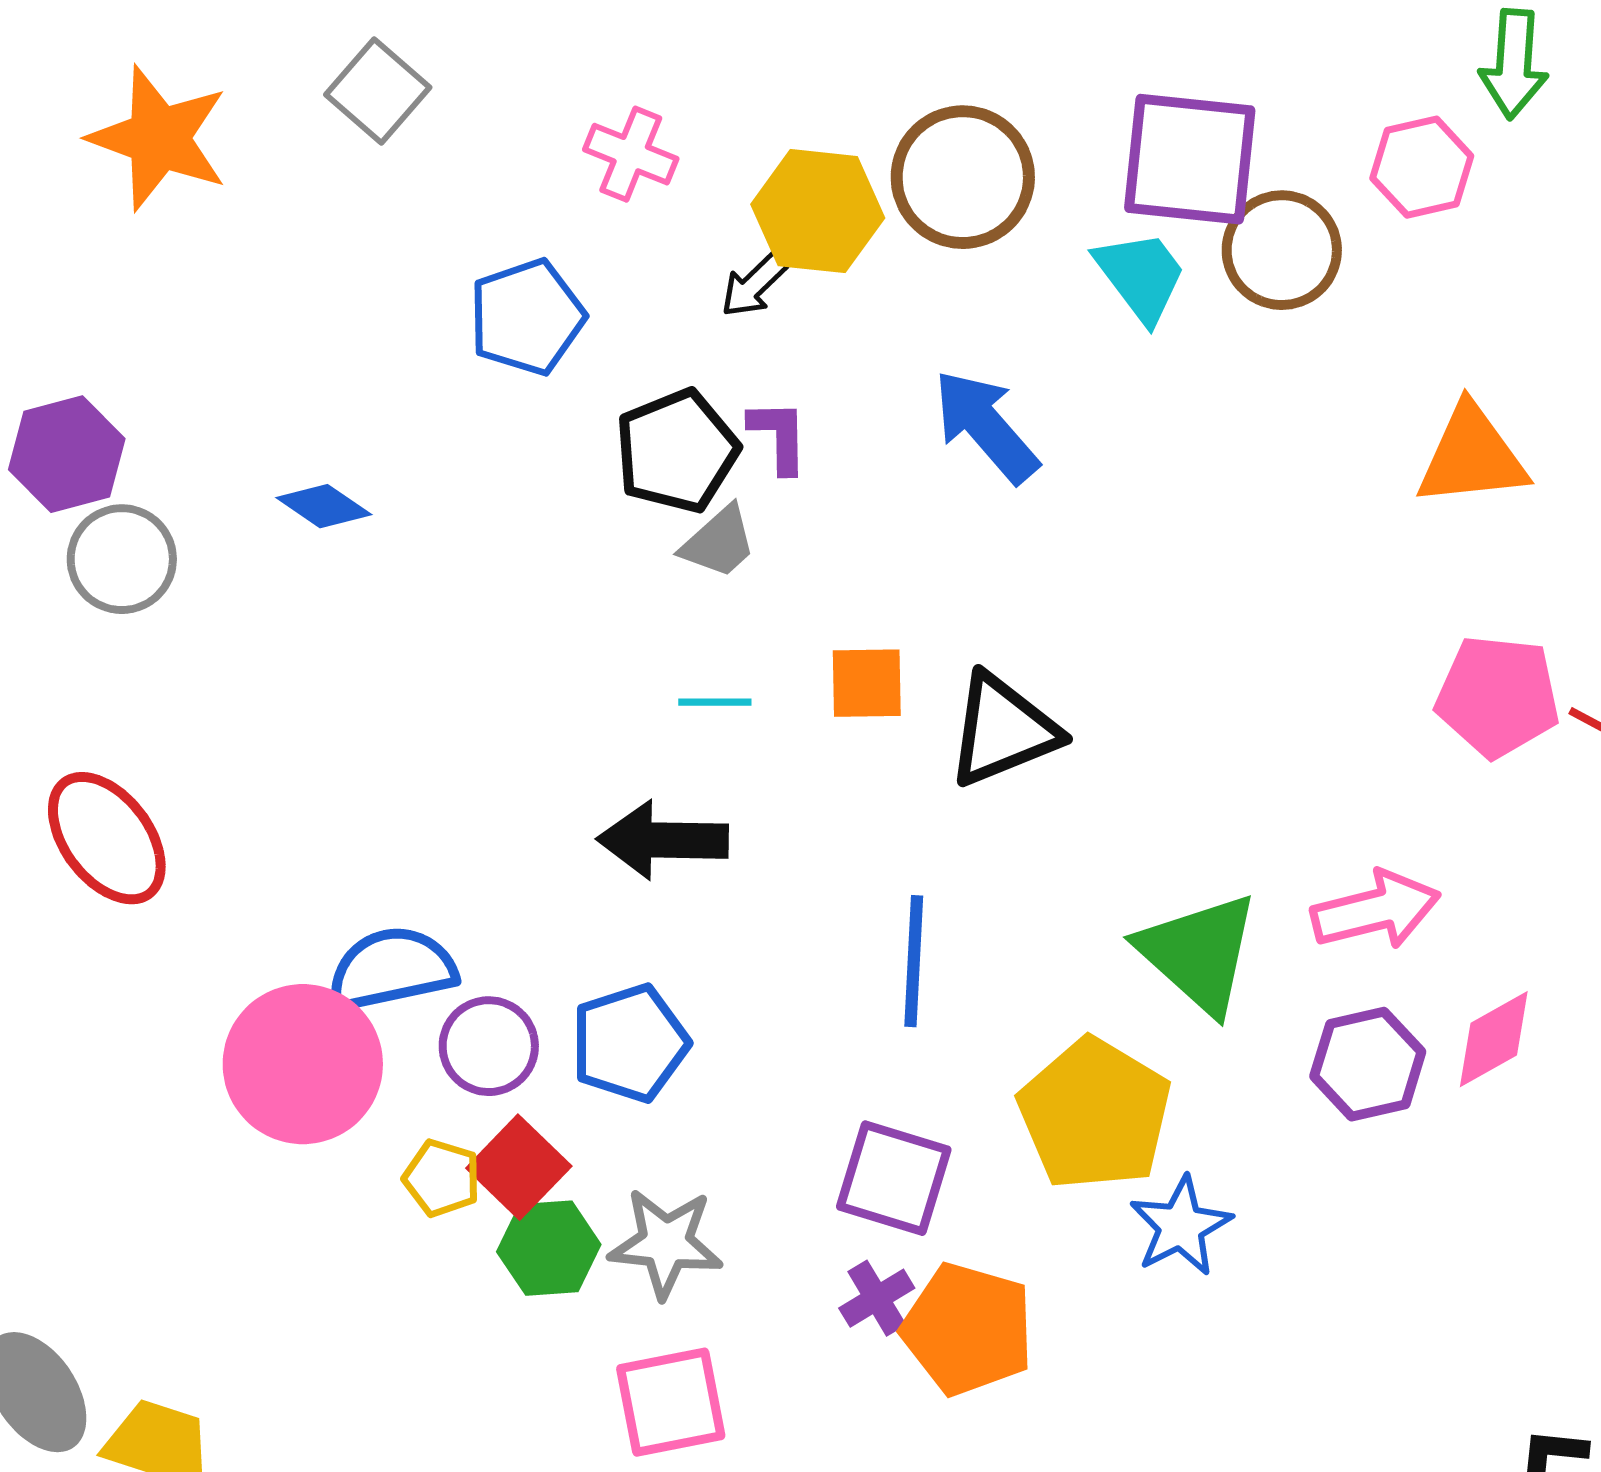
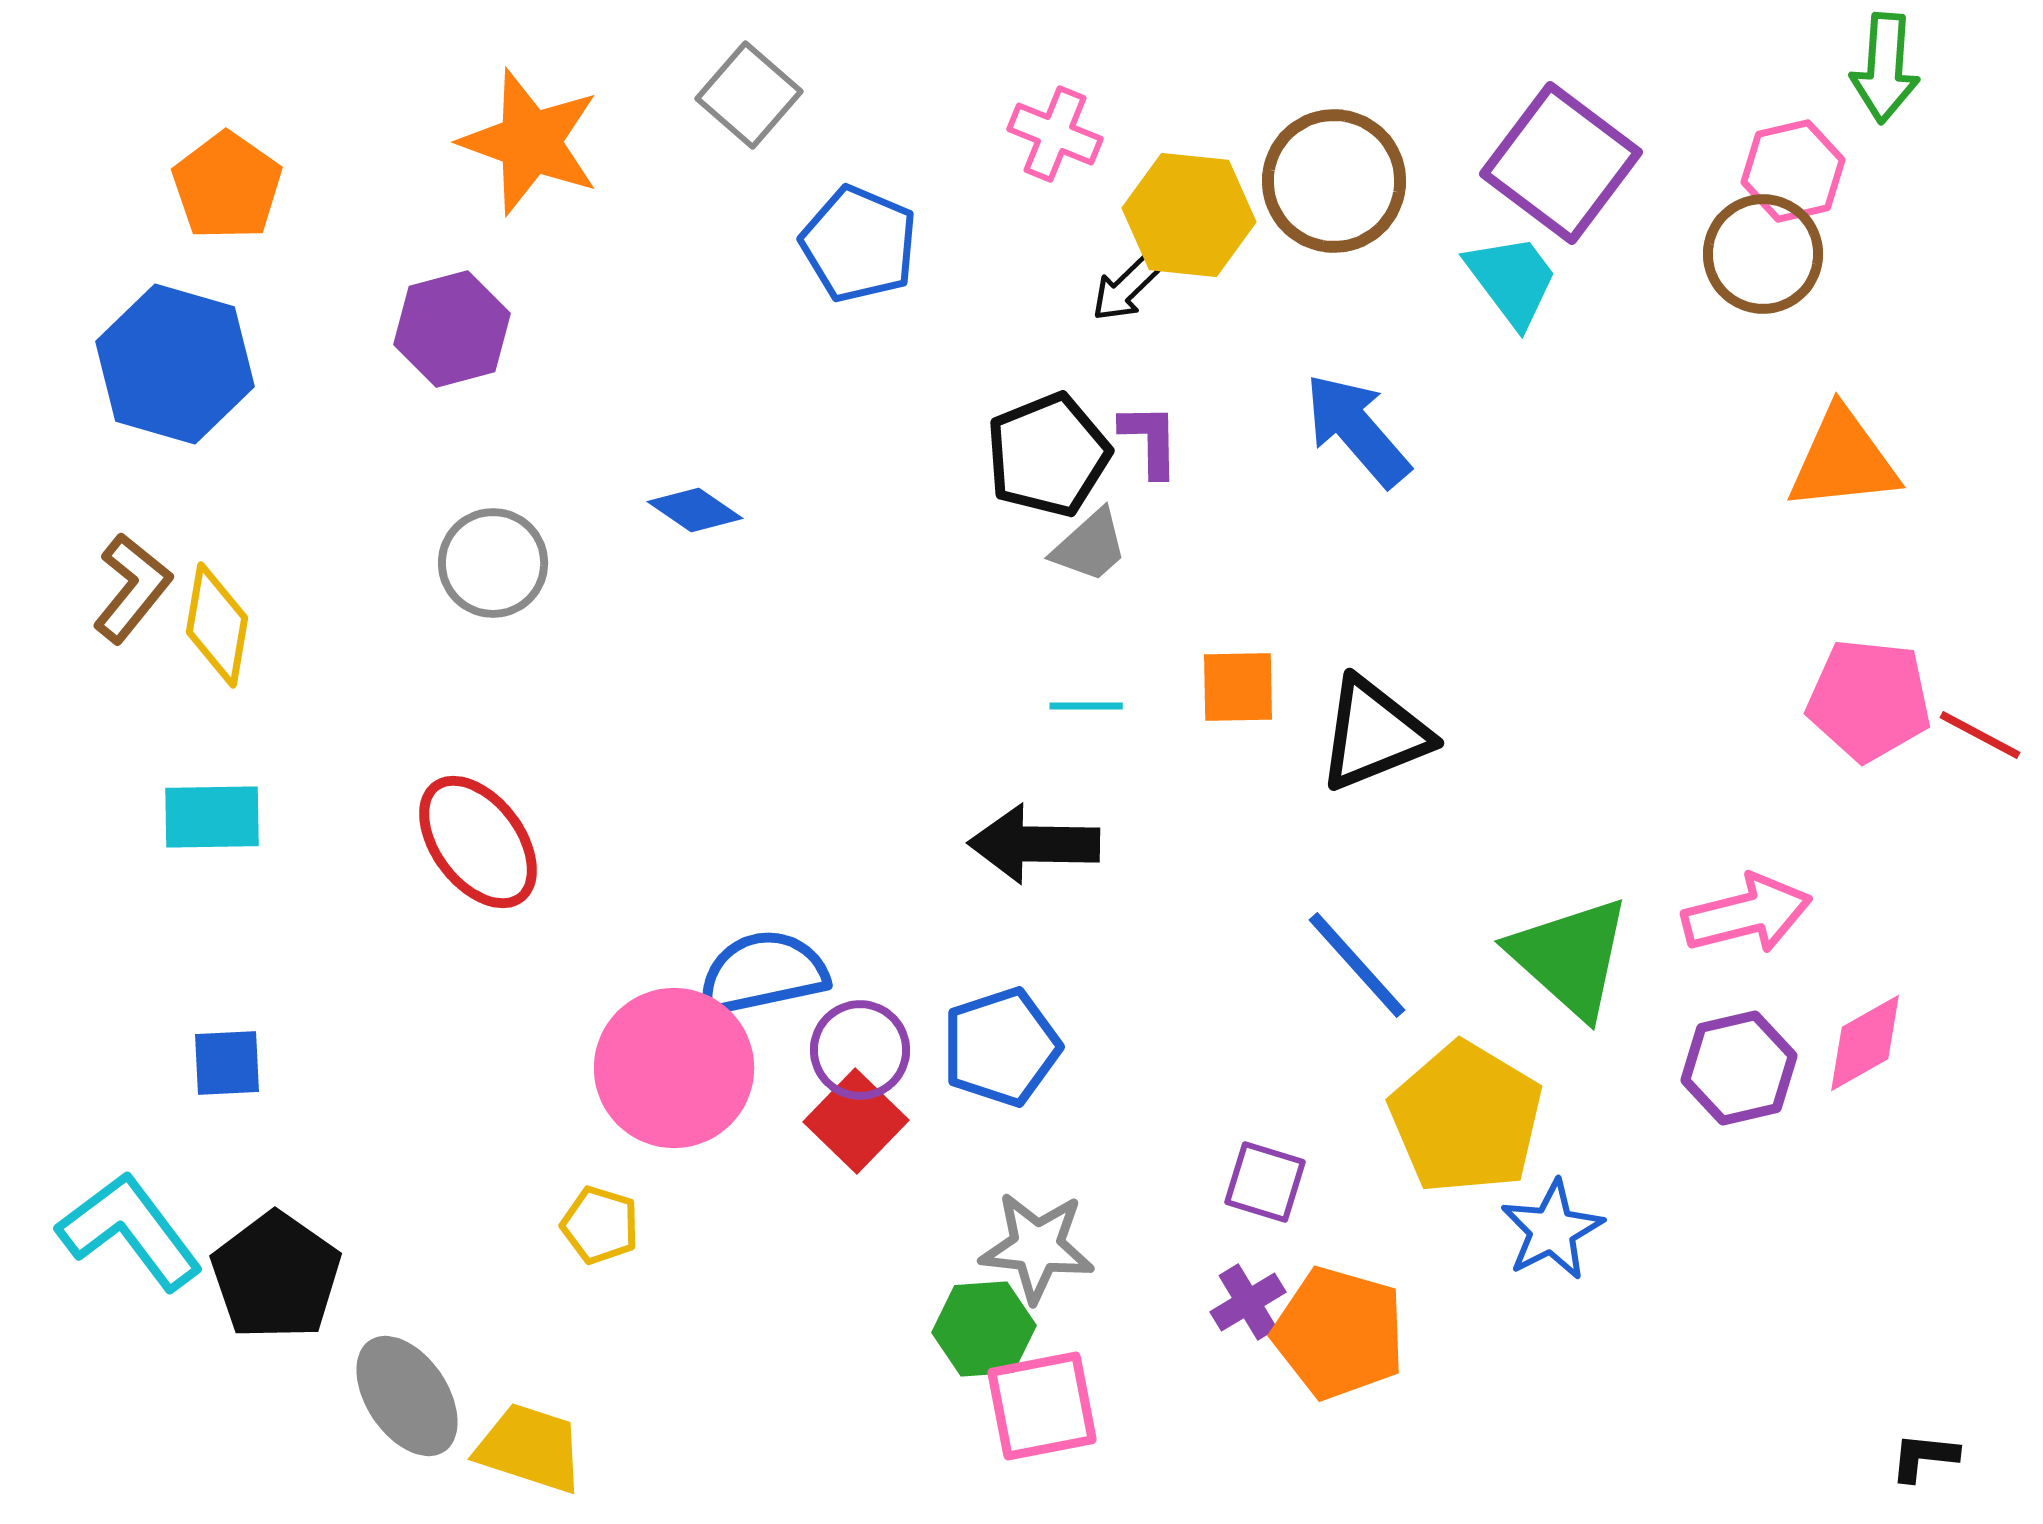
pink cross: (631, 154) -> (1055, 134), moved
purple square: (1190, 159) -> (1561, 163), turned 31
brown circle: (1282, 250) -> (1763, 254), moved
blue pentagon: (527, 317) -> (859, 244), moved, turned -30
purple hexagon: (67, 454) -> (452, 329), moved
blue line: (914, 961) -> (1357, 965), moved, turned -45
red square: (519, 1167) -> (856, 1121), moved
yellow pentagon: (442, 1178) -> (600, 1225), moved
purple square: (894, 1178) -> (1265, 1182), size x0.7
green hexagon: (549, 1248) -> (984, 1329), moved

